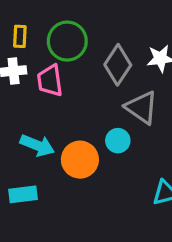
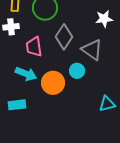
gray diamond: (118, 65) -> (64, 37), moved
pink trapezoid: (50, 81) -> (34, 47), moved

